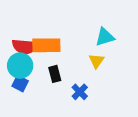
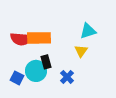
cyan circle: (20, 66) -> (36, 71), moved
blue square: (20, 83) -> (17, 78), moved

